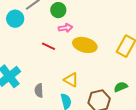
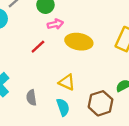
red line: (49, 46) -> (38, 47), turned -64

